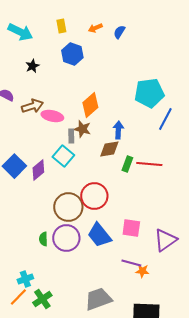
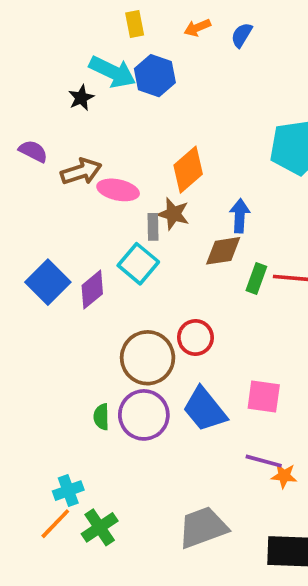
cyan arrow: (20, 32) -> (112, 72), moved
red circle: (94, 196) -> (195, 337), size x0.7

